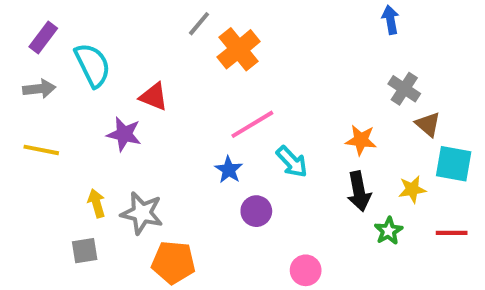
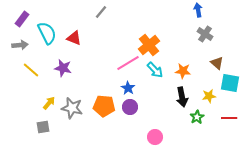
orange cross: (239, 49) -> (149, 45), moved
gray cross: (404, 89) -> (205, 34), moved
red triangle: (154, 97) -> (74, 38), moved
yellow line: (41, 150) -> (31, 70), moved, turned 30
cyan arrow: (292, 162) -> (155, 70), moved
blue star: (229, 170) -> (128, 88), moved
yellow arrow: (96, 203) -> (49, 103), turned 56
orange pentagon: (173, 262) -> (104, 106), moved

